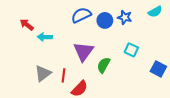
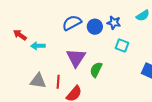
cyan square: (131, 50) -> (122, 46), moved
gray triangle: (43, 73) -> (38, 81), turned 48

